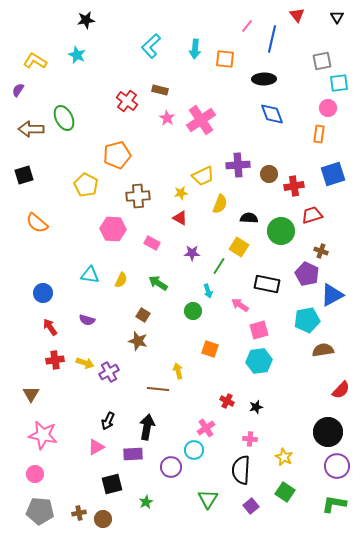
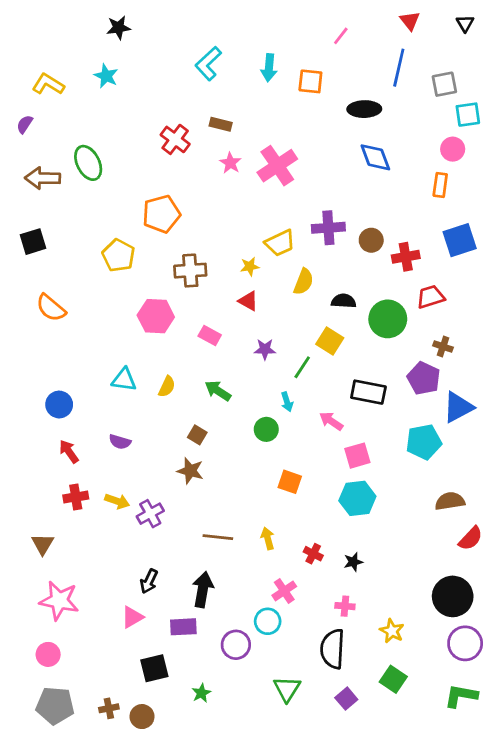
blue line: (272, 39) -> (399, 68), moved
brown semicircle: (323, 350) -> (450, 501), moved
yellow arrow: (178, 371) -> (268, 538), moved

